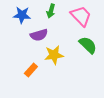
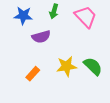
green semicircle: (88, 45) -> (93, 66), moved
yellow star: (54, 55) -> (67, 66), moved

